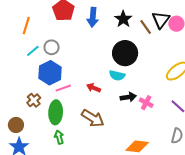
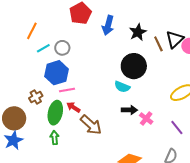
orange line: (26, 26) -> (32, 31), moved
red arrow: (94, 88) -> (73, 107), moved
brown circle: (16, 125) -> (14, 118), size x1.5

